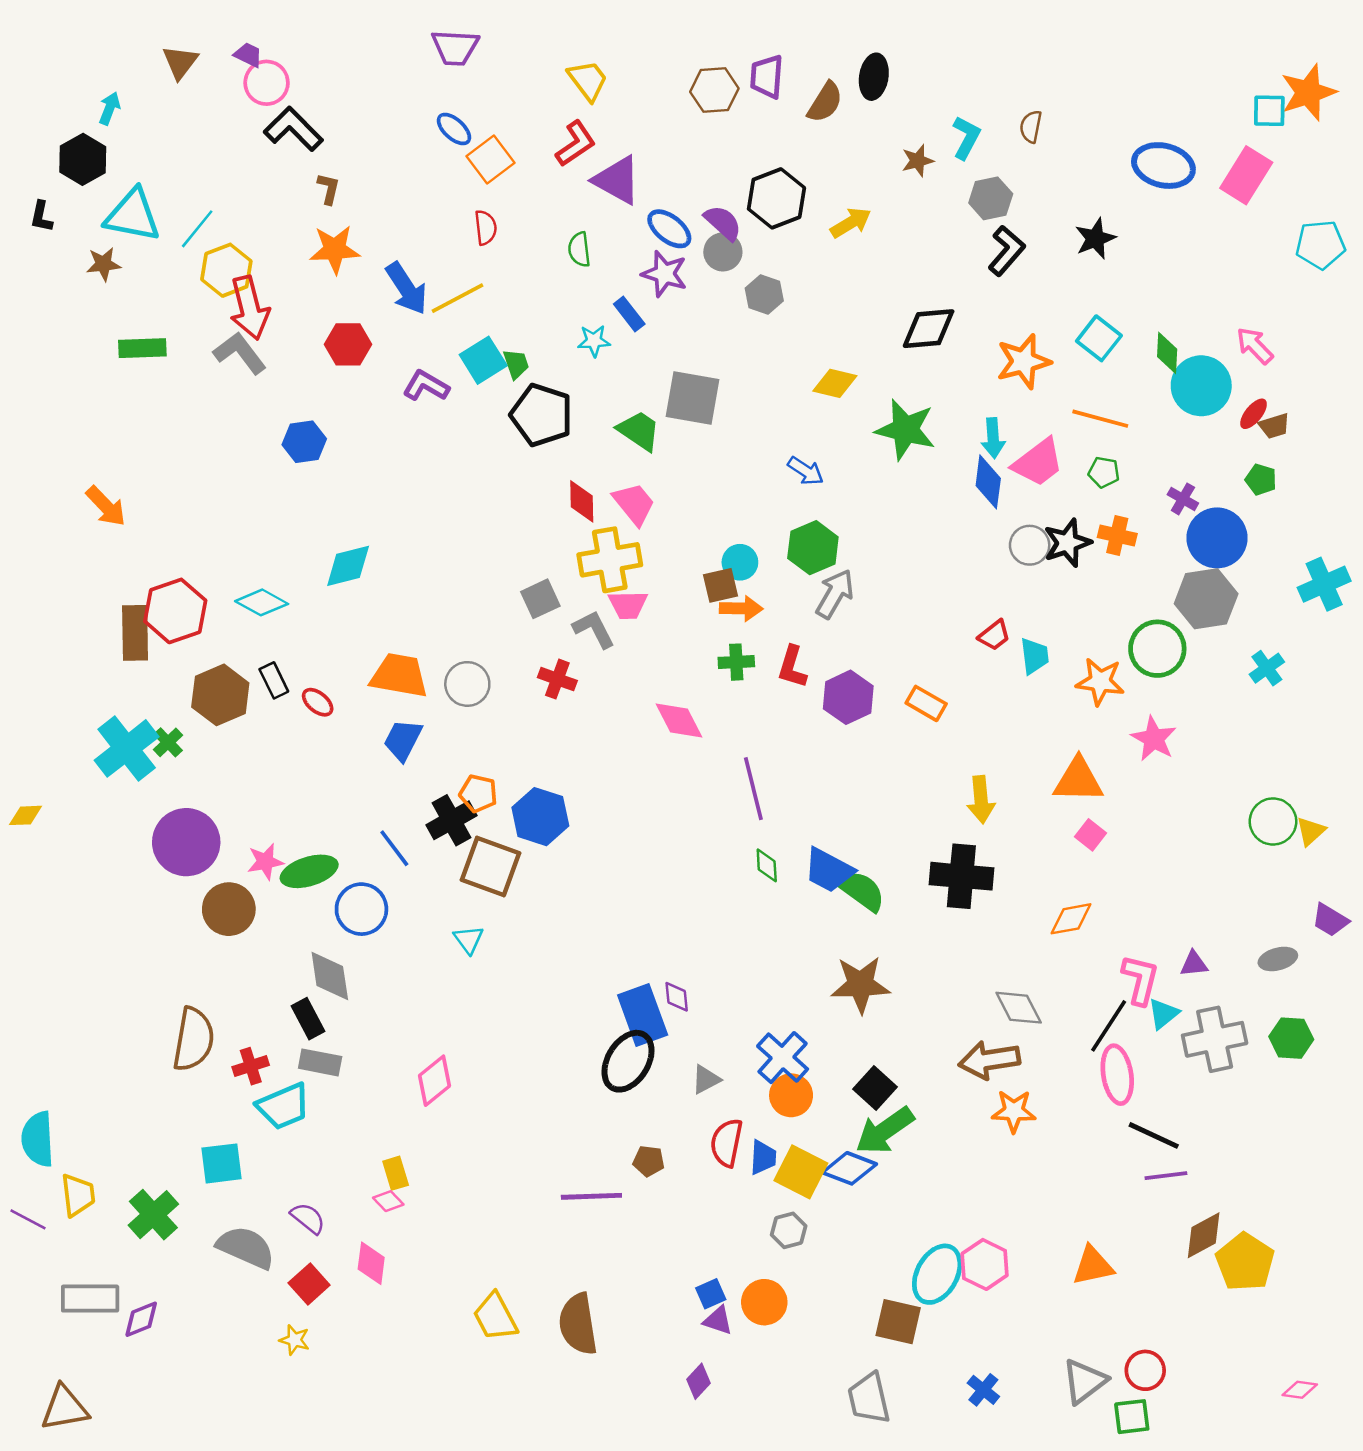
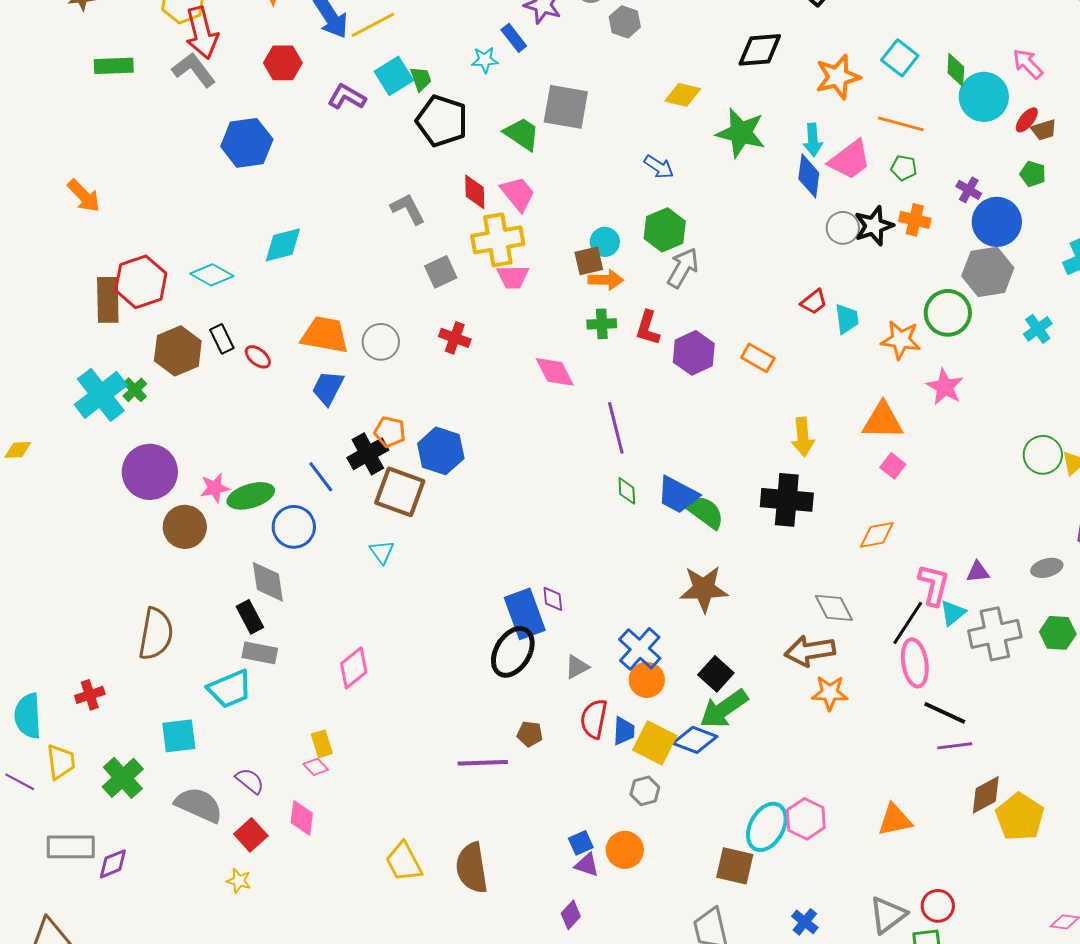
blue hexagon: (304, 442) -> (247, 143), size x1.4
gray L-shape: (594, 629) -> (408, 209), moved
red cross: (251, 1066) -> (90, 695), moved

